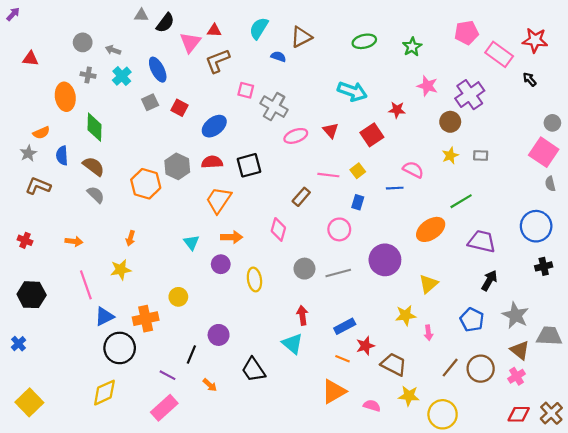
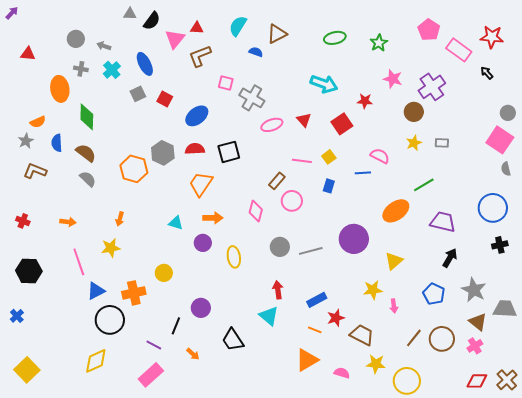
pink pentagon: (466, 33) -> (429, 30), turned -30
pink circle: (339, 229) -> (292, 201), moved
cyan triangle: (191, 242) -> (176, 223), turned -35

